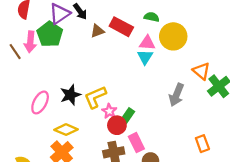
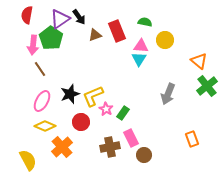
red rectangle: (121, 27) -> (117, 31), turned 40
yellow circle: (173, 36) -> (165, 40), size x0.7
brown line: (15, 52) -> (40, 69), moved
orange triangle: (201, 71) -> (199, 61), moved
red circle: (117, 125) -> (81, 122), moved
yellow diamond: (66, 130) -> (45, 126), moved

